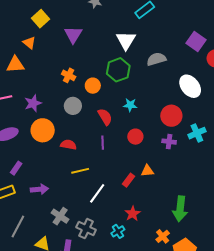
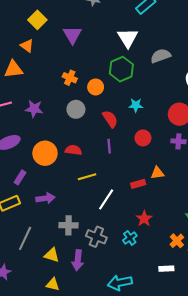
purple star: (33, 103) -> (34, 109), turned 30
orange circle: (43, 130) -> (45, 153), moved
red rectangle: (128, 180) -> (138, 184), turned 40
gray cross: (60, 216) -> (69, 225), turned -30

